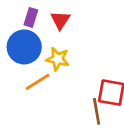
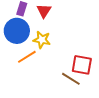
brown line: (97, 111) -> (71, 79), turned -48

